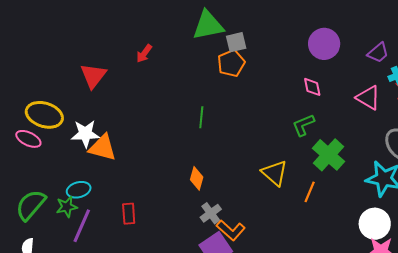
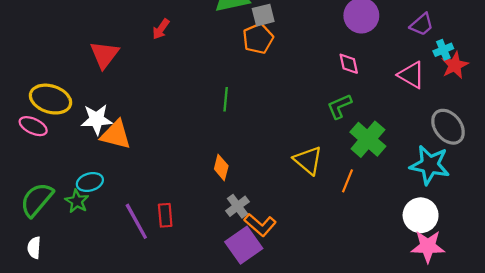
green star: (67, 207) -> (77, 201), turned -30
red rectangle: (129, 214) -> (165, 215), moved
purple line: (82, 226) -> (136, 221), moved, turned -52

